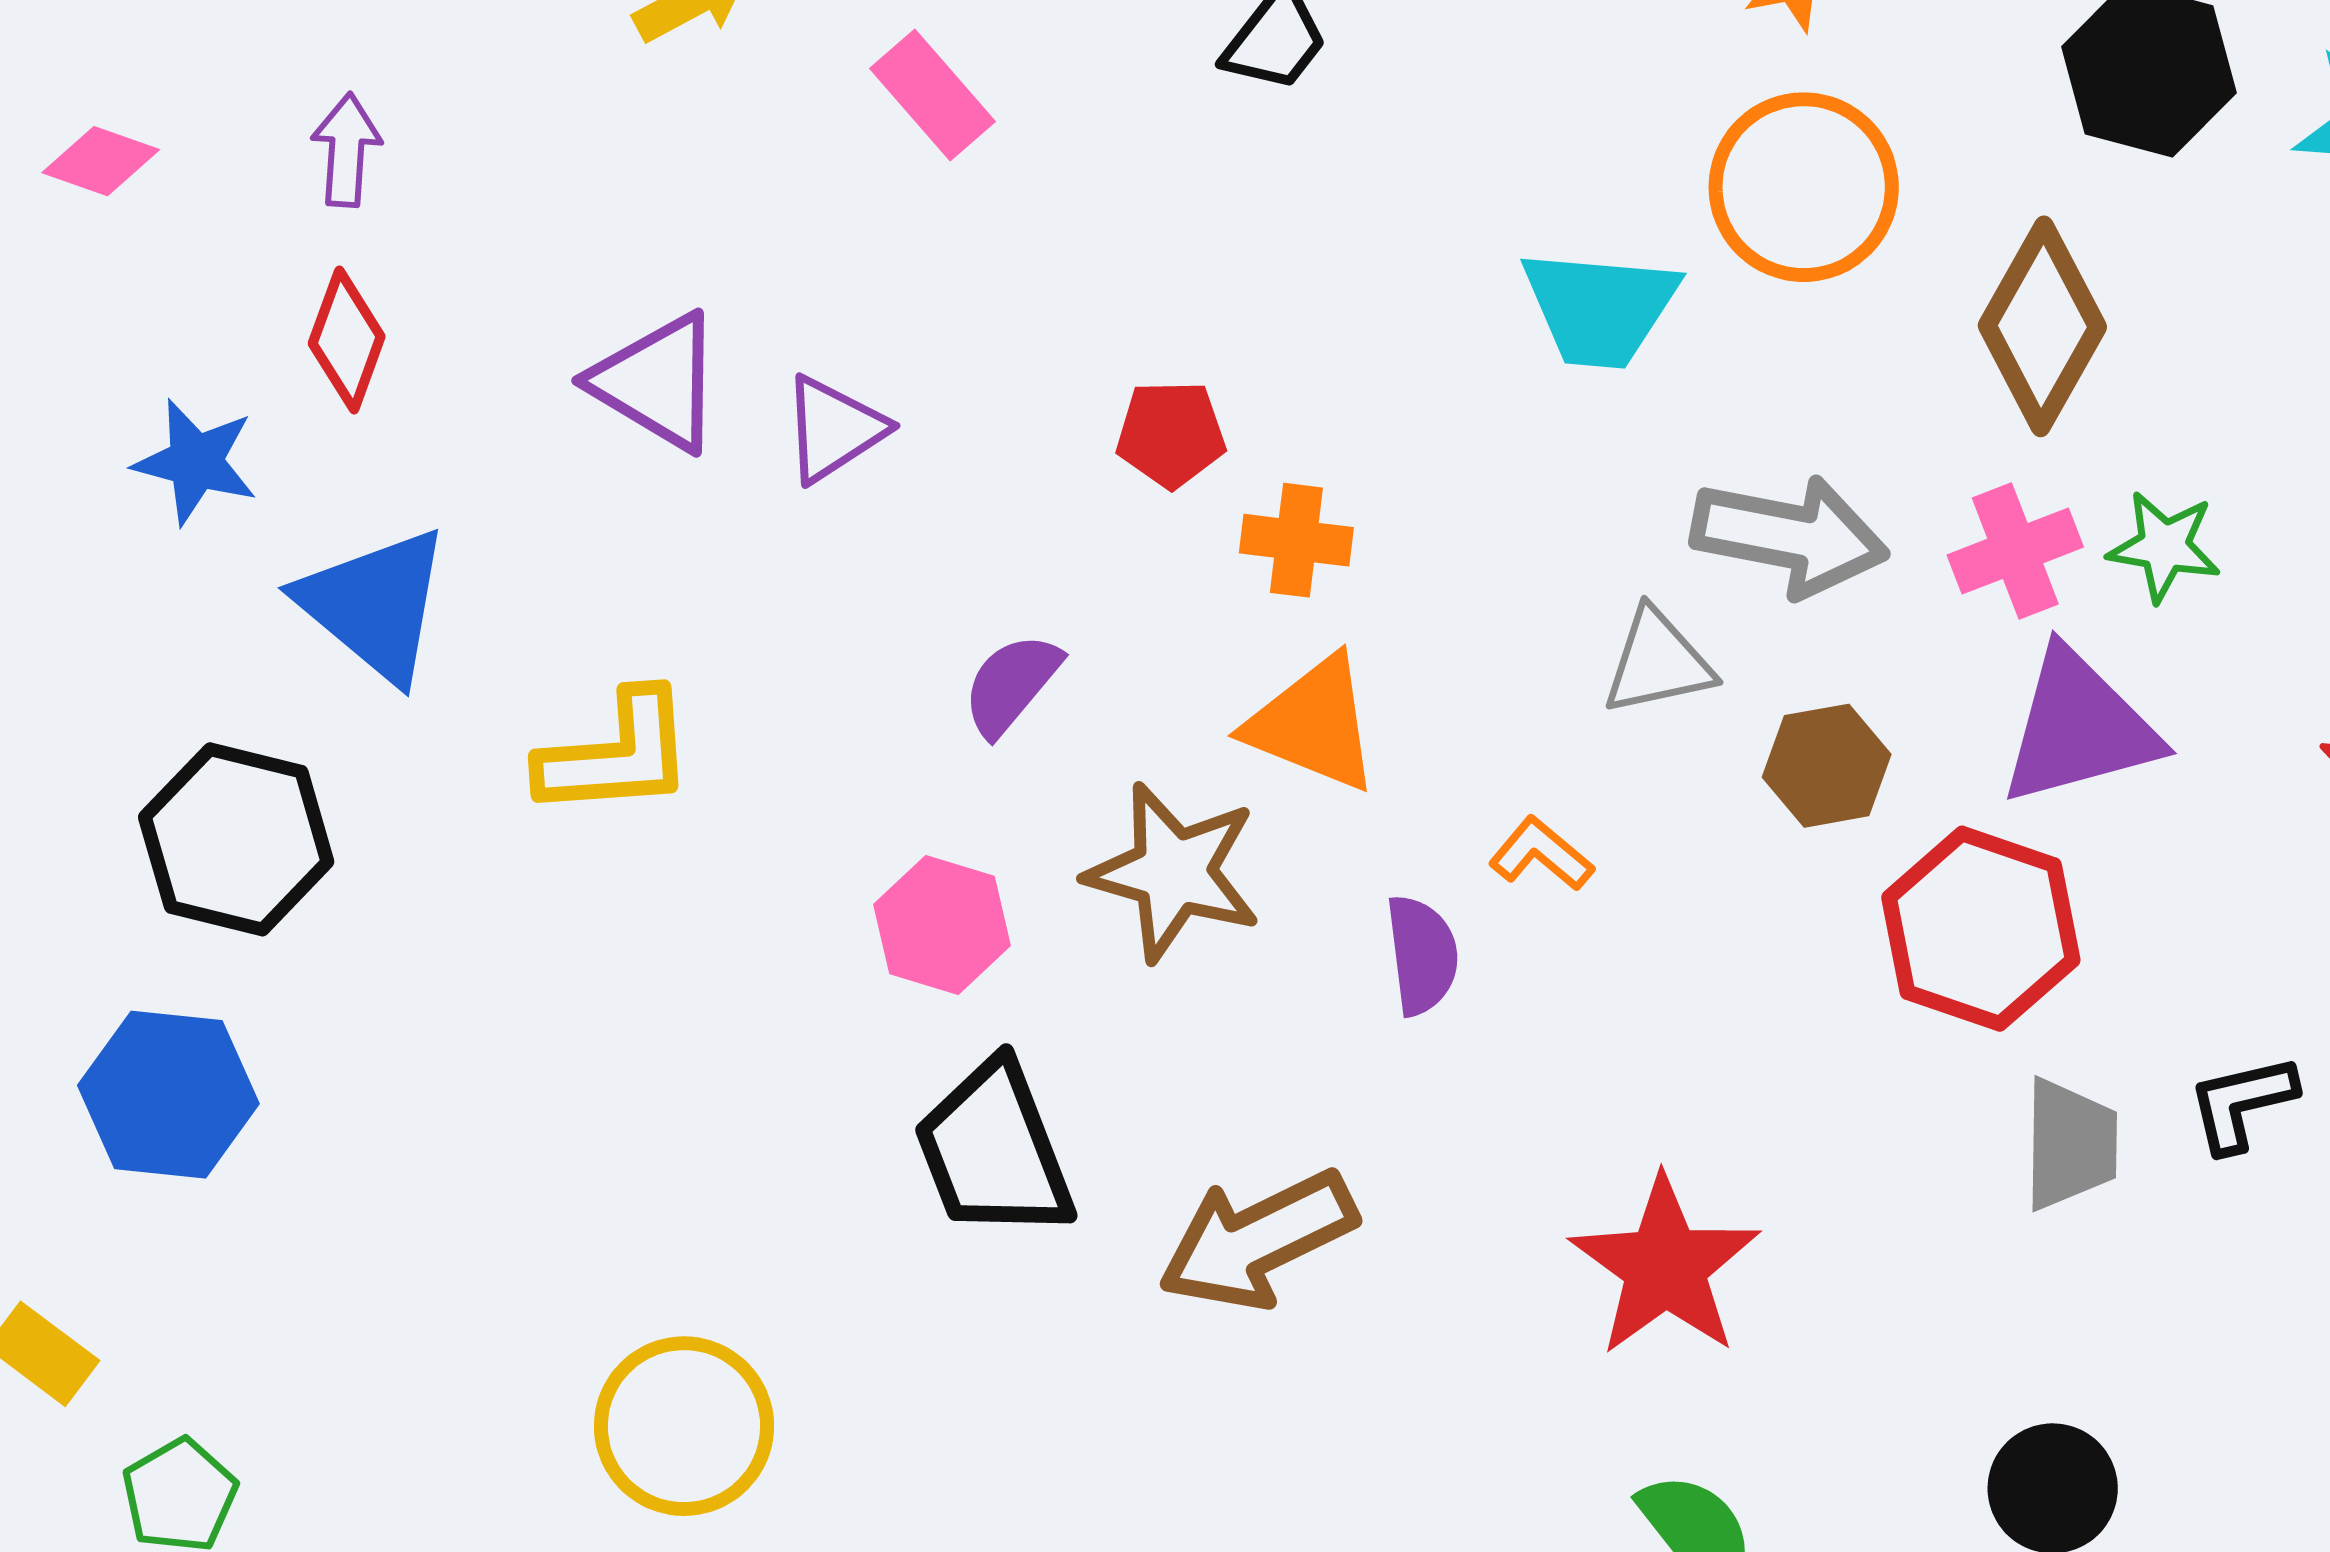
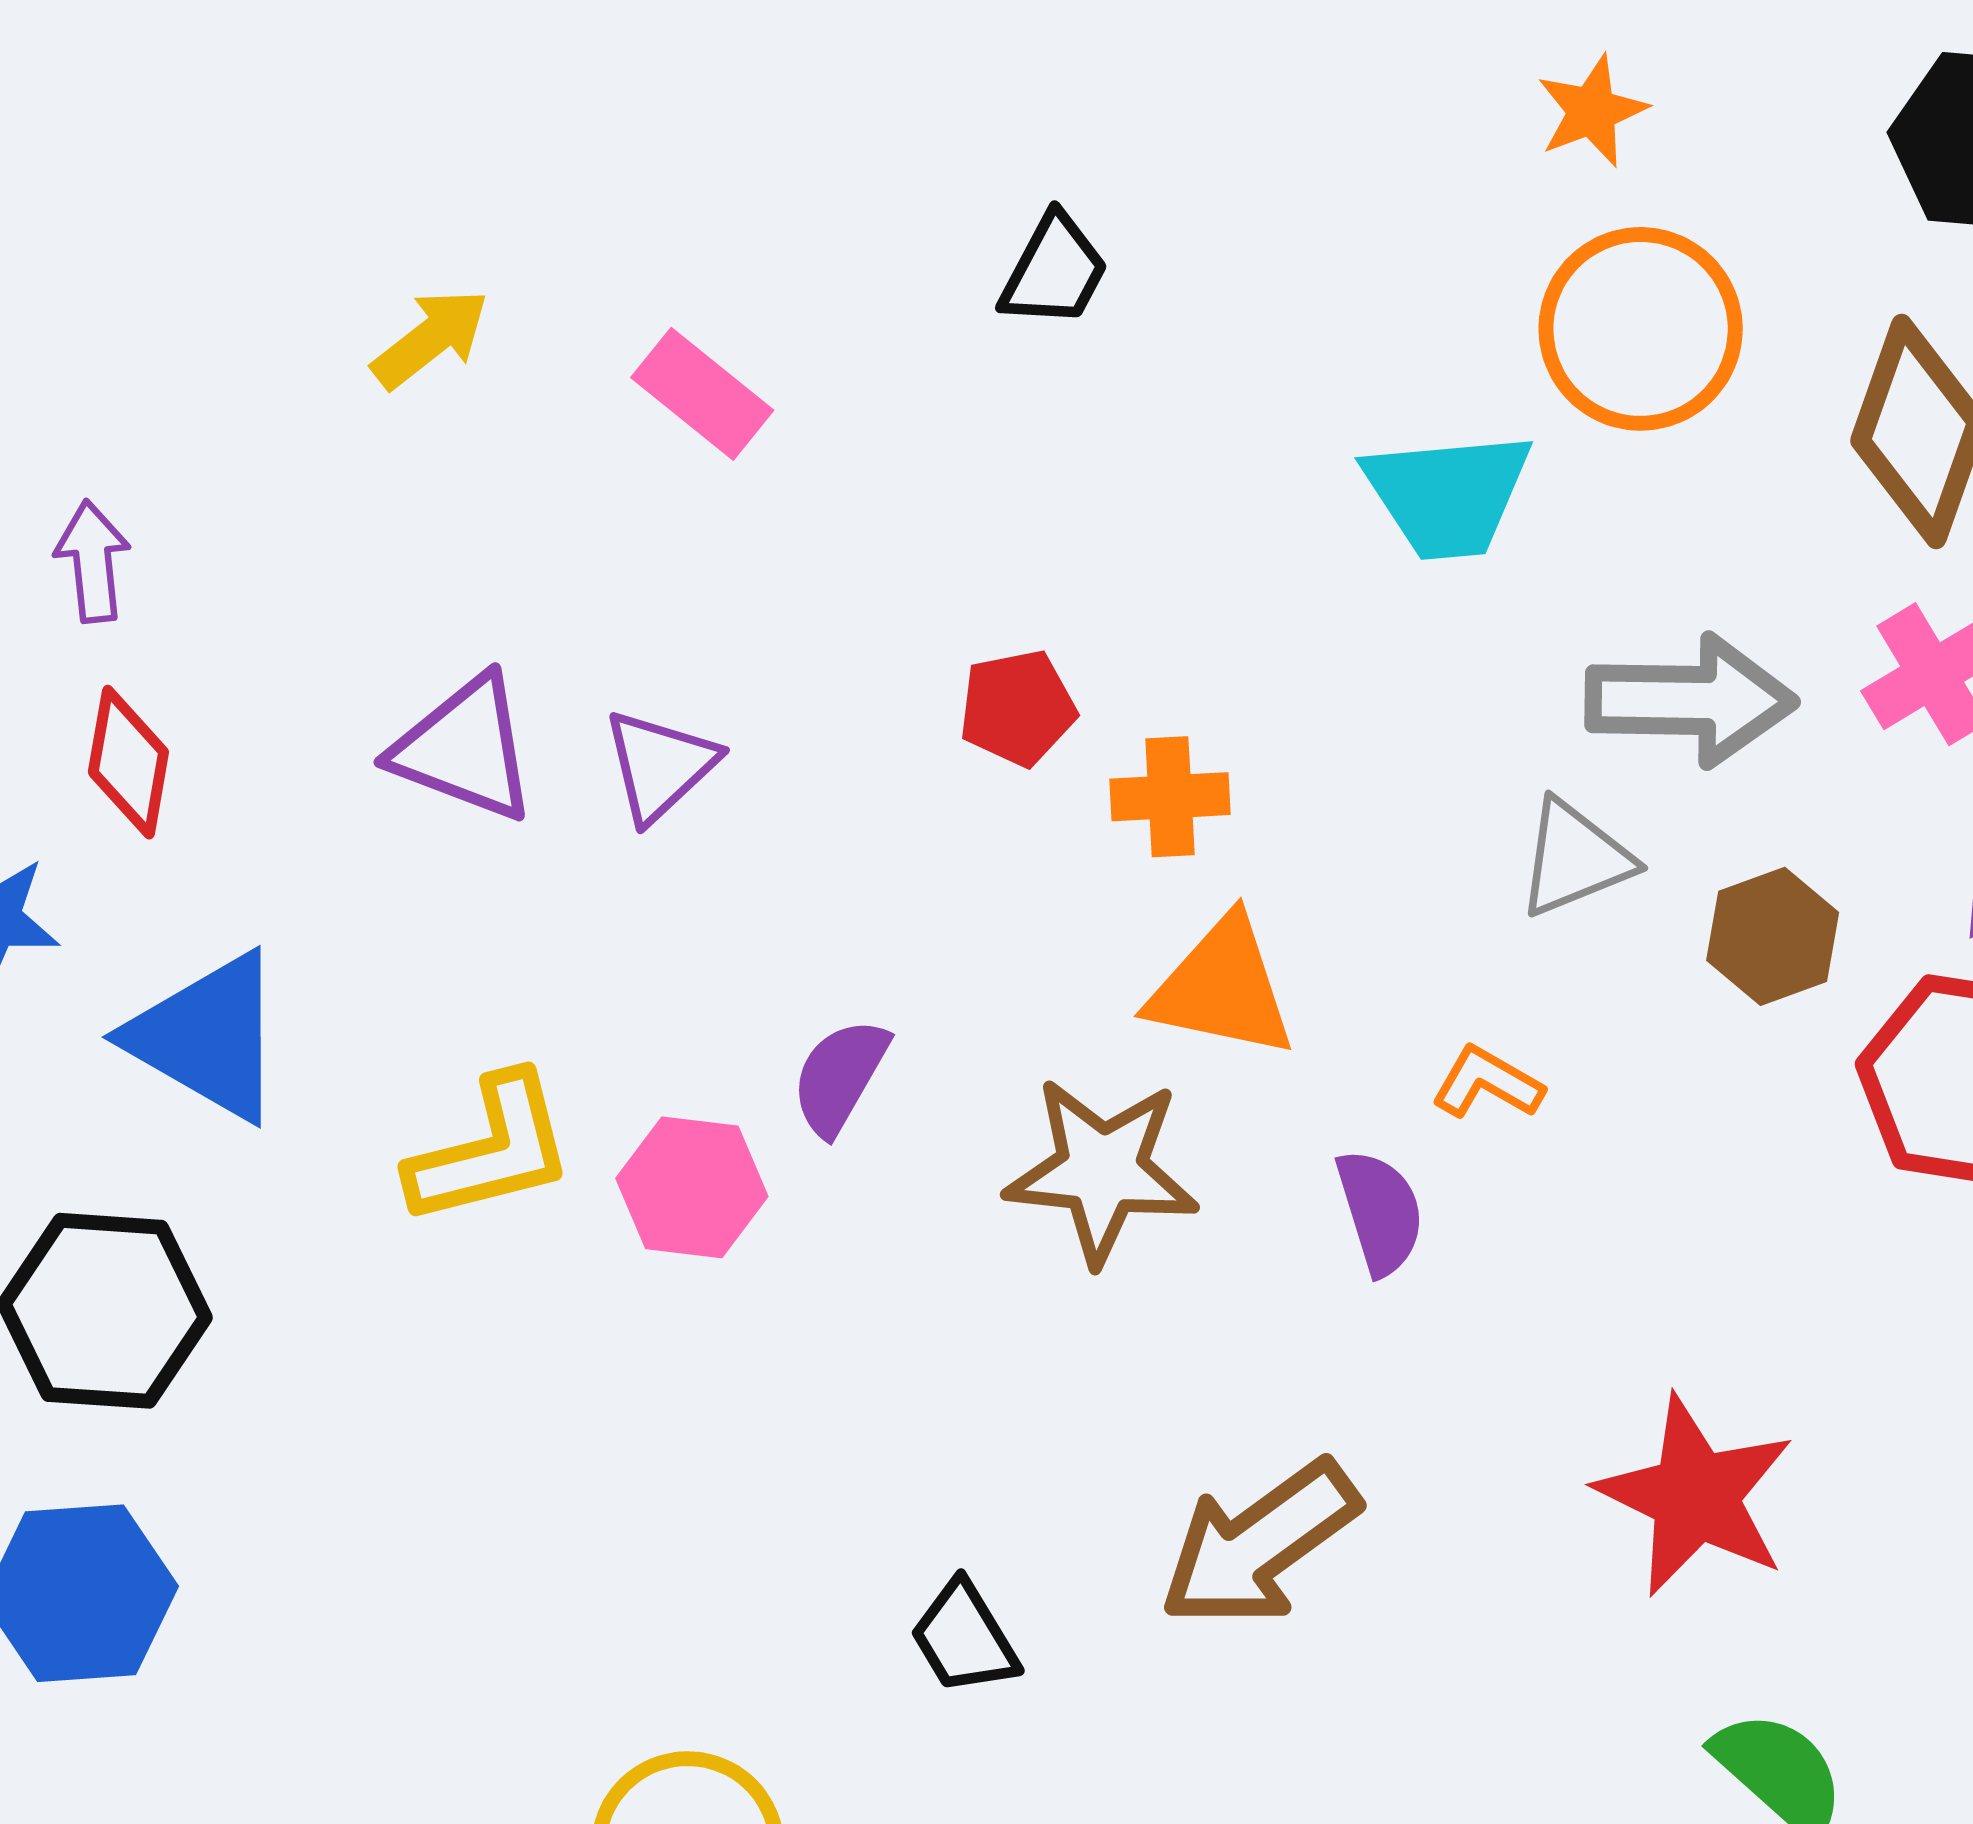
purple semicircle: (1011, 684) -> (840, 1077), moved
pink hexagon: (942, 925) -> (692, 1187), moved
black trapezoid: (994, 1150) -> (964, 1638), moved, size x0.6

